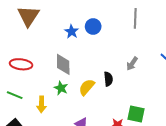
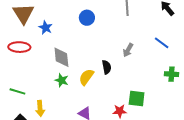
blue star: (72, 32) -> (46, 28), moved
red ellipse: (21, 64) -> (19, 47), moved
yellow arrow: (41, 104) -> (40, 108), moved

